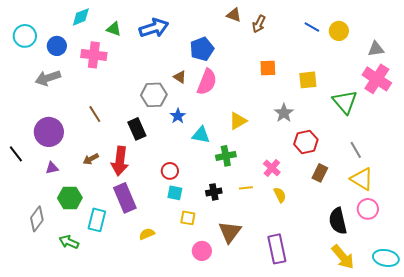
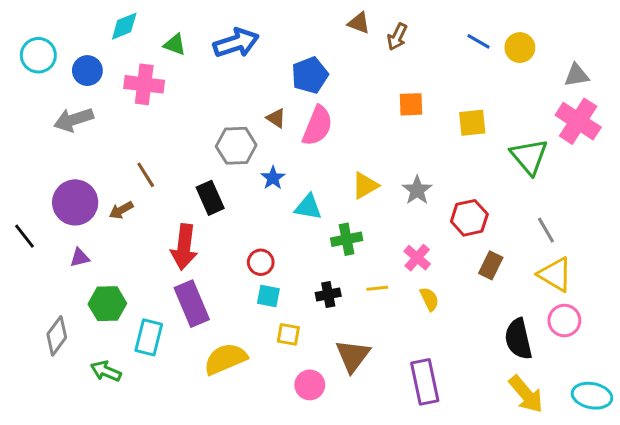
gray star: (284, 113) -> (417, 190), moved
brown arrow: (91, 159) -> (121, 210), moved
yellow semicircle: (147, 234) -> (225, 359), size x1.8

